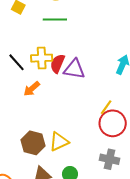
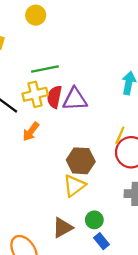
green line: (55, 19) -> (45, 69), moved
brown hexagon: (33, 143) -> (81, 161), moved

